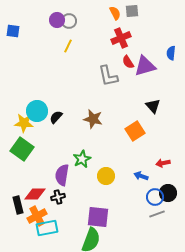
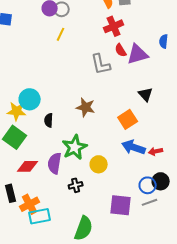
black semicircle: (56, 117) -> (49, 120), moved, turned -40
green star: (82, 159) -> (75, 147), size x1.4
blue arrow: (141, 176) -> (134, 147), moved, size x1.6
red diamond: (35, 194) -> (28, 166), moved
black cross: (58, 197) -> (76, 185), moved
purple square: (98, 217) -> (121, 205), moved

